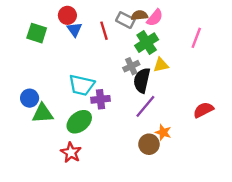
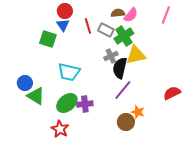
red circle: (67, 15) -> (65, 11), moved
gray rectangle: (125, 20) -> (106, 30), moved
green square: (37, 33) -> (48, 39), moved
pink line: (196, 38) -> (166, 15), moved
yellow triangle: (161, 65) -> (136, 55), size x1.5
purple cross: (100, 99) -> (85, 104), moved
green triangle: (43, 113) -> (36, 96), turned 36

